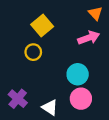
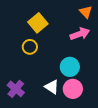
white triangle: (50, 108) -> (52, 87), moved

